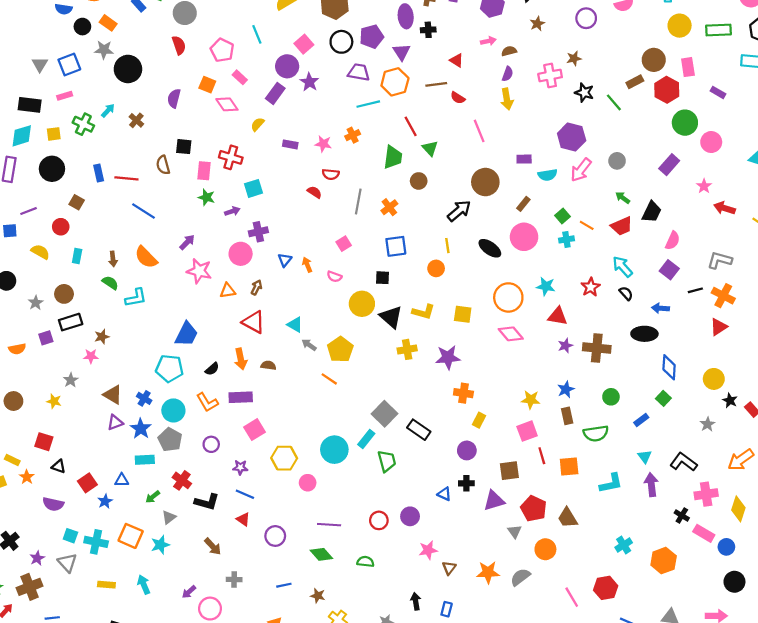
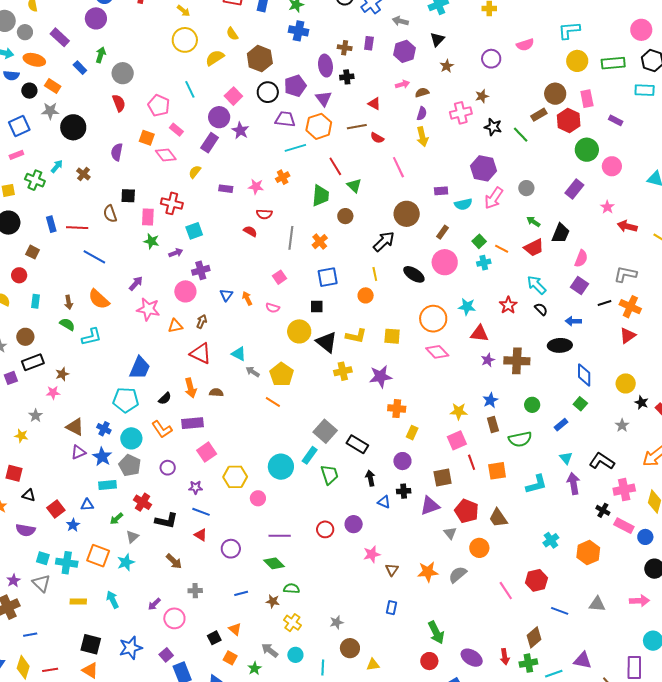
green semicircle: (365, 562) -> (291, 588), moved
black arrow: (416, 601) -> (370, 478), moved

